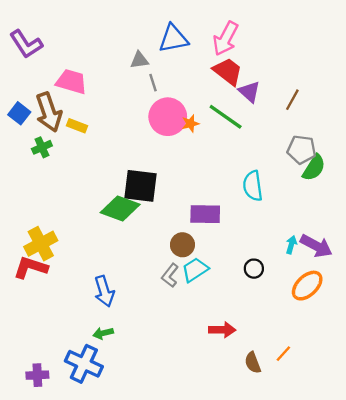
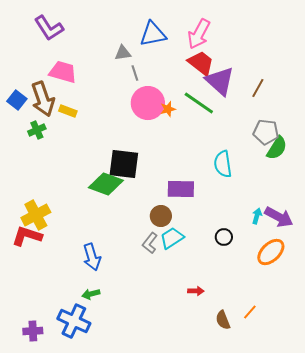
purple L-shape: (26, 44) -> (49, 28), moved
purple triangle: (249, 92) -> (220, 81), size x1.5
red arrow: (222, 330) -> (196, 291), size x0.7

